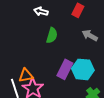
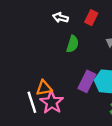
red rectangle: (78, 10) -> (91, 18), moved

